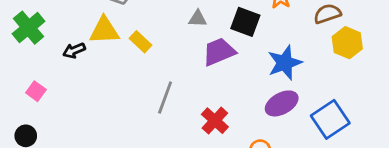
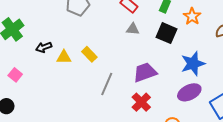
yellow triangle: (104, 30) -> (64, 57), moved, size x0.7
yellow rectangle: (141, 42) -> (89, 54), moved
purple trapezoid: (219, 52) -> (145, 72), moved

